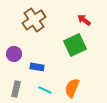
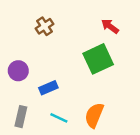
brown cross: (34, 20) -> (44, 26), size x0.6
blue rectangle: (37, 67) -> (48, 88), turned -32

